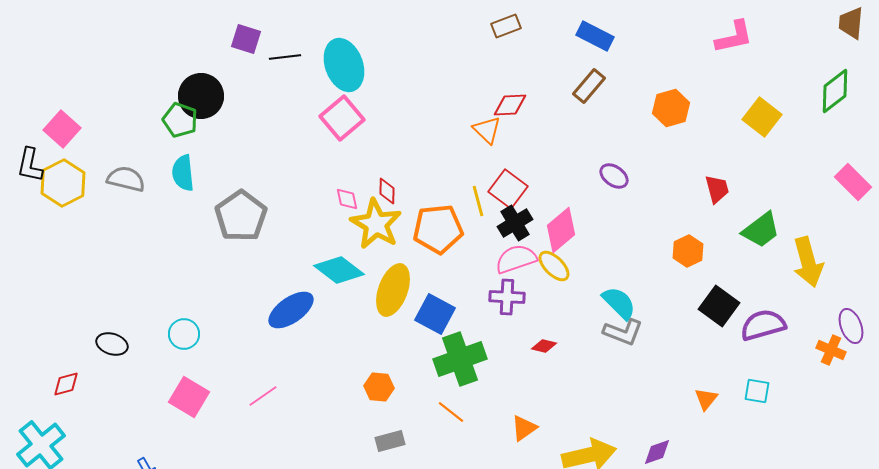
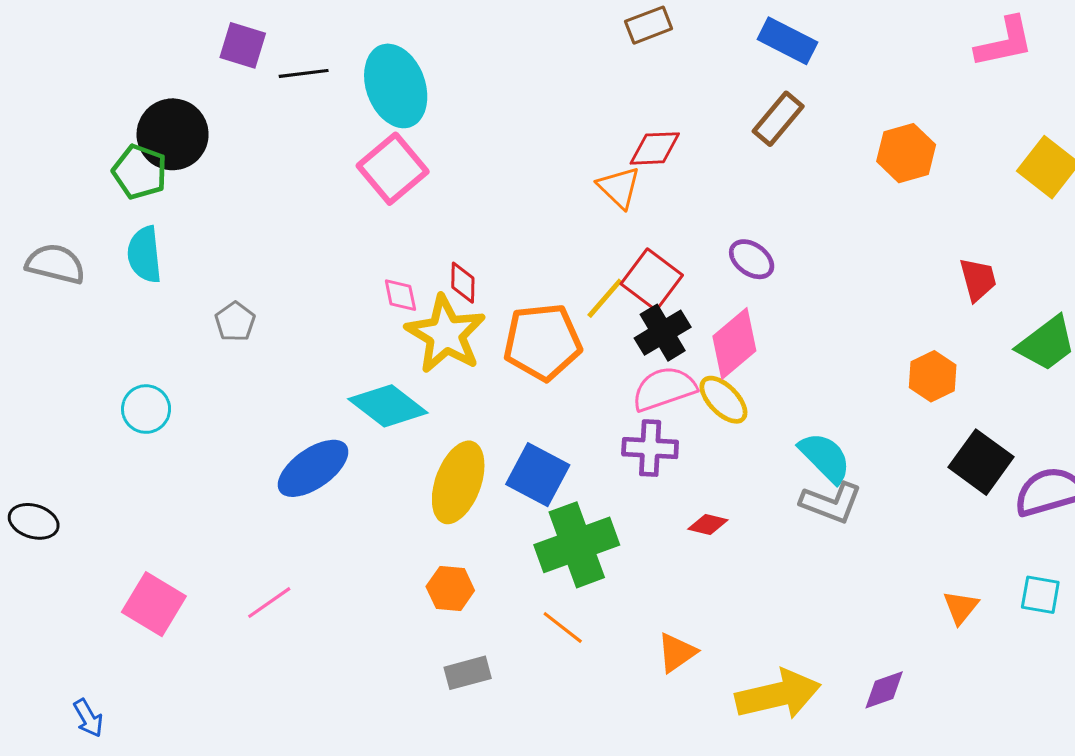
purple ellipse: (614, 176) -> (752, 259), moved
yellow line: (478, 201) -> (605, 298), turned 56
gray pentagon: (241, 216) -> (235, 322), size x0.5
yellow ellipse: (393, 290) -> (458, 482), moved
cyan circle: (184, 334) -> (146, 409), moved

